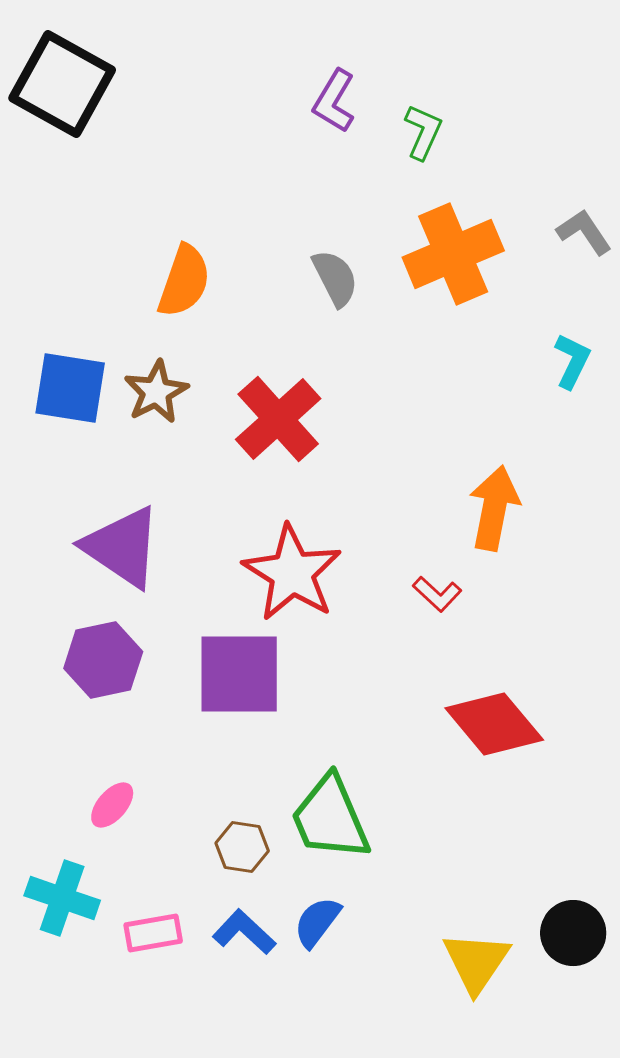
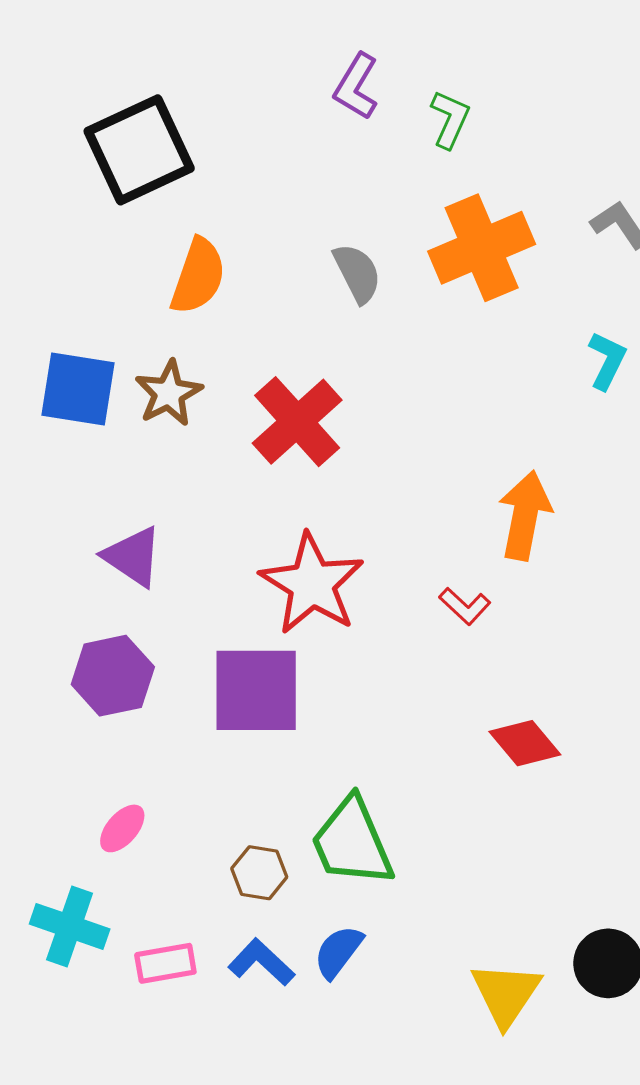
black square: (62, 84) -> (139, 150), moved, turned 36
purple triangle: (122, 547) -> (133, 557), size x0.7
red diamond: (494, 724) -> (525, 743), size x0.7

